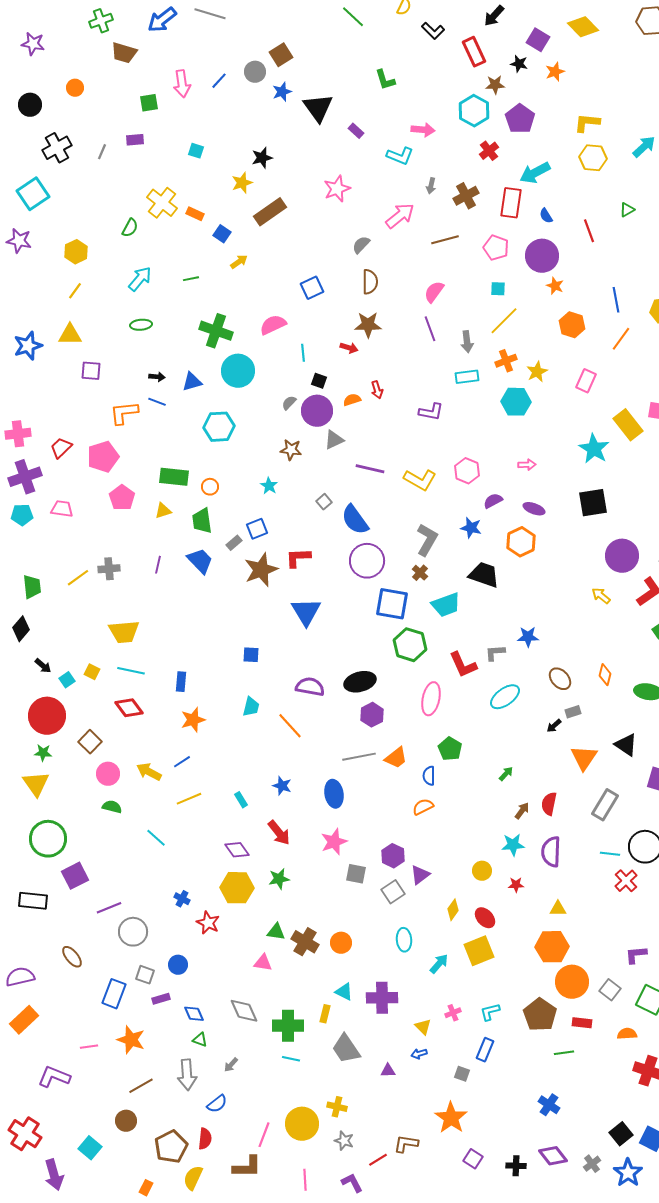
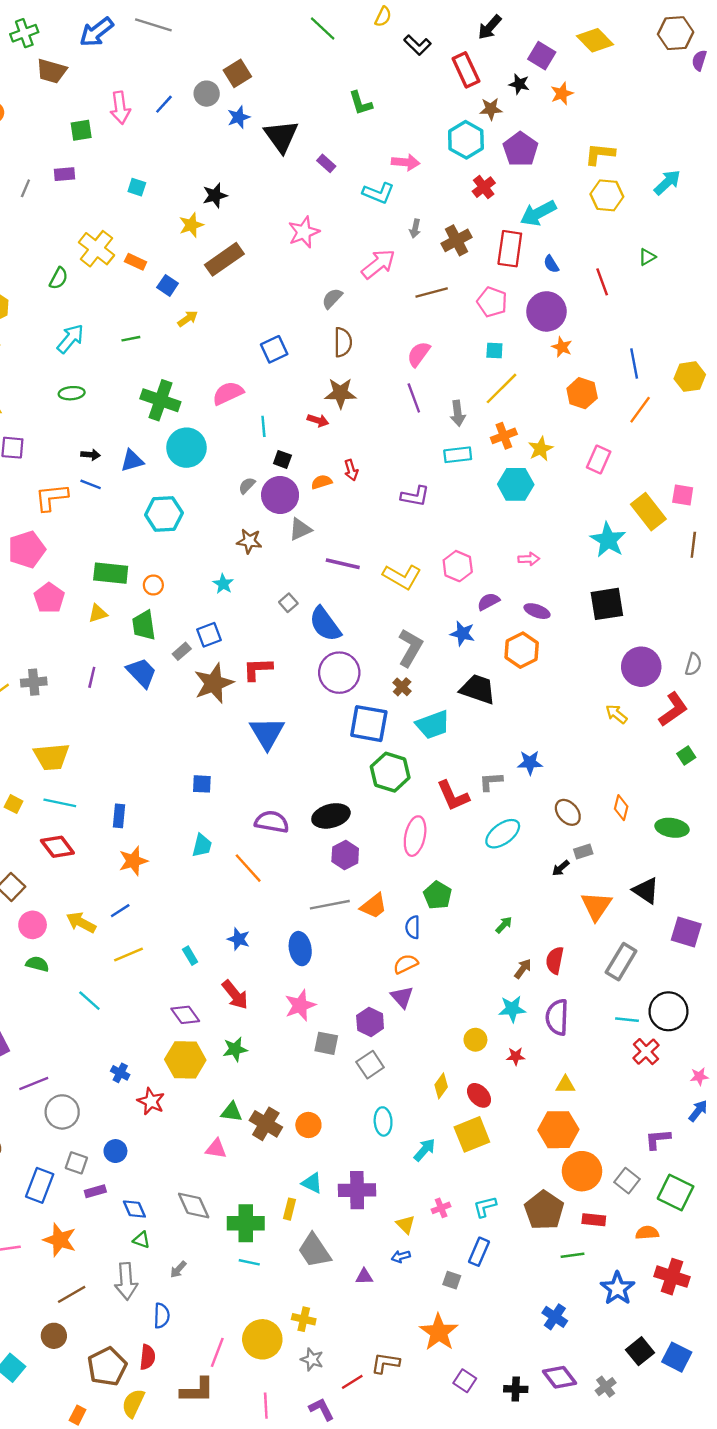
purple triangle: (420, 875) -> (402, 997), moved, turned -35
blue semicircle: (217, 1104) -> (162, 1316), turned -50
blue star: (628, 1173) -> (618, 1288), moved

